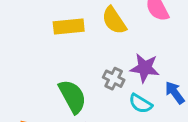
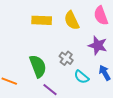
purple star: (145, 68) -> (98, 45), moved

